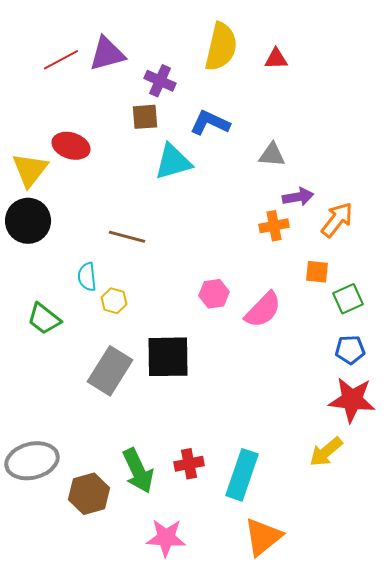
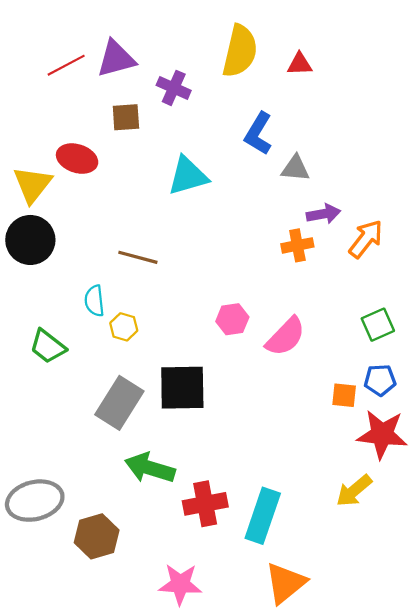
brown square: (145, 117) -> (126, 117), moved
blue L-shape: (210, 123) -> (258, 134), moved, turned -84
orange square: (317, 272) -> (344, 395), moved
red cross: (189, 464) -> (205, 504), size x1.4
green arrow: (138, 471) -> (150, 468), moved, turned 132

